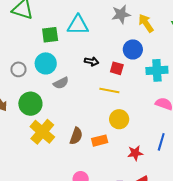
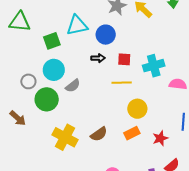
blue circle: (133, 49) -> (106, 35), moved
cyan cross: (157, 70) -> (154, 66), moved
green circle: (30, 104) -> (47, 99), moved
brown semicircle: (76, 136) -> (99, 134), turned 48
orange rectangle: (100, 141) -> (132, 133), moved

